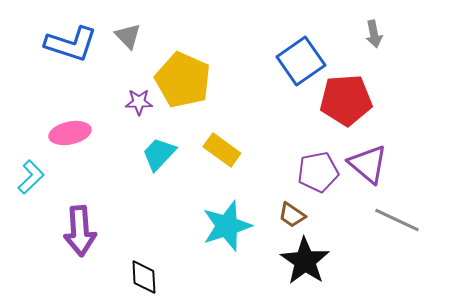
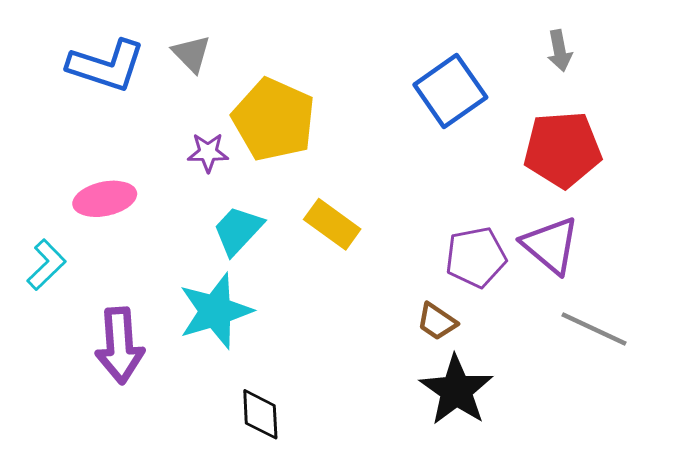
red pentagon: (346, 100) -> (563, 149), moved
cyan star: (227, 226) -> (215, 311), moved
black diamond: (144, 277) -> (260, 414), moved

